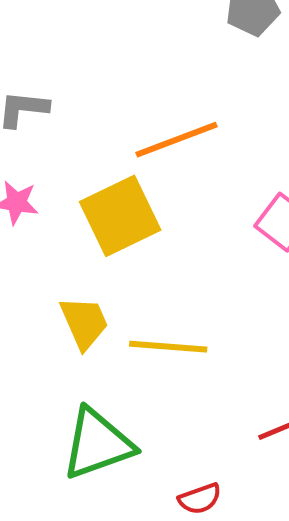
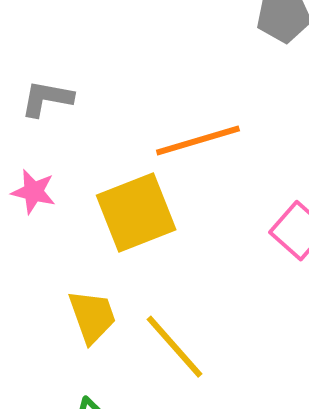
yellow line: (168, 347) -> (174, 347), turned 40

